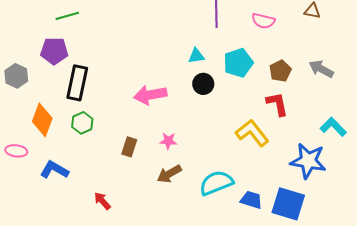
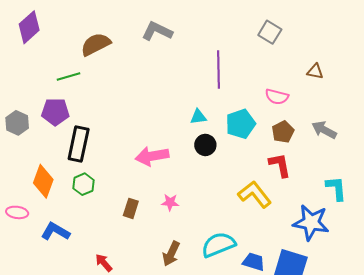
pink semicircle: (263, 21) -> (277, 97), moved
gray hexagon: (16, 76) -> (17, 123), moved
cyan L-shape: (333, 127) -> (336, 188), turned 40
brown arrow: (169, 174) -> (171, 254), moved, turned -35

